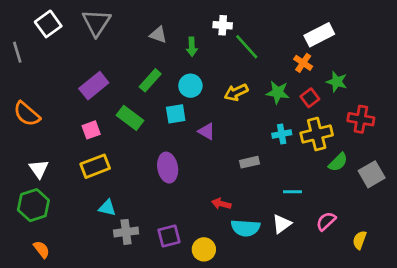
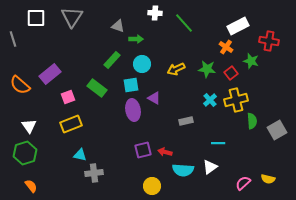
white square: (48, 24) -> (36, 18), turned 36
white cross: (223, 25) -> (155, 13), moved
green arrow: (192, 47) -> (136, 39), moved, turned -88
green line: (247, 47) -> (184, 23), moved
purple rectangle: (94, 86) -> (50, 74), moved
red cross: (361, 119) -> (269, 41), moved
cyan cross: (282, 134) -> (210, 100), turned -32
green semicircle: (338, 162) -> (252, 121), turned -49
purple ellipse: (168, 168) -> (133, 110), moved
pink semicircle: (326, 221) -> (243, 183), moved
purple square: (169, 236) -> (143, 150), moved
yellow semicircle: (360, 240) -> (268, 179), turned -96

